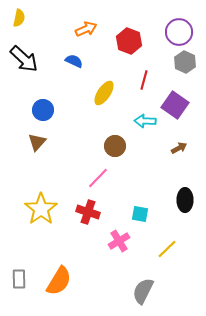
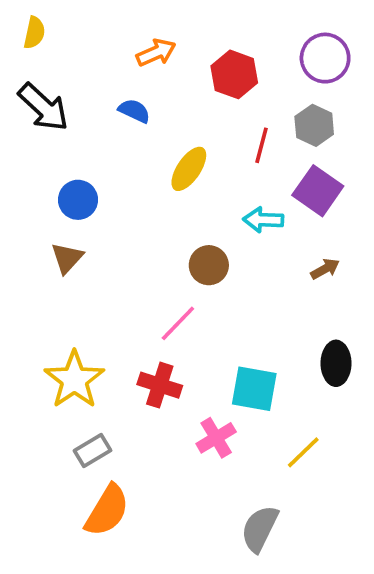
gray hexagon: (185, 62) -> (314, 125), moved
cyan square: (140, 214) -> (254, 389), size x1.5
gray rectangle: (19, 279) -> (93, 451), moved, turned 60

